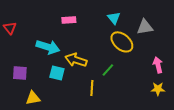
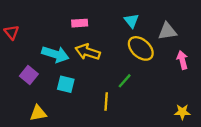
yellow arrow: (76, 60) -> (88, 52), moved
pink arrow: (158, 65) -> (182, 60), moved
purple square: (20, 73) -> (29, 75), moved, turned 35
yellow star: (158, 89) -> (182, 112), moved

